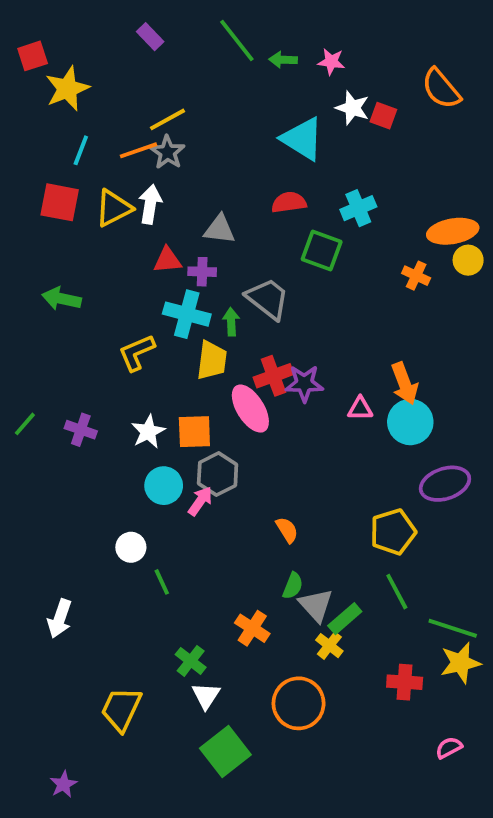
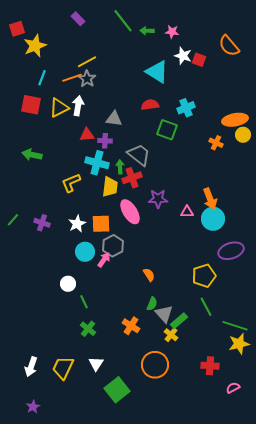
red cross: (273, 376) -> (132, 178), moved
white arrow: (60, 619) -> (31, 367), moved
green cross: (191, 661) -> (88, 329), moved
red cross: (405, 682) -> (210, 366), moved
white triangle: (206, 696) -> (96, 364), moved

